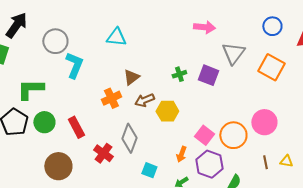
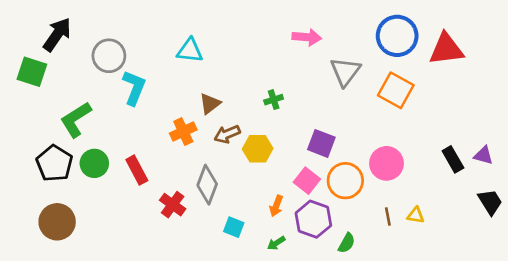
blue circle: (272, 26) -> (397, 36), size x1.6
purple square: (208, 75) -> (321, 143), moved
green L-shape: (30, 89) -> (76, 120), turned -32
brown circle: (58, 166) -> (57, 222), moved

